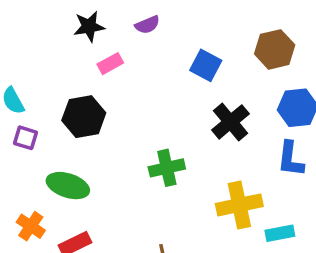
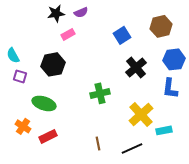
purple semicircle: (147, 25) -> (81, 12), moved
blue square: (206, 65) -> (122, 35), turned 30
yellow cross: (239, 205) -> (141, 114), turned -30

